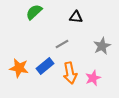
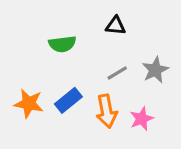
green semicircle: (34, 12) -> (62, 44), moved, turned -144
gray line: (62, 44) -> (117, 73), moved

